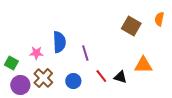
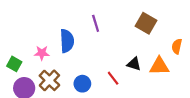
orange semicircle: (159, 19) -> (177, 46), moved
purple line: (85, 53) -> (96, 23), moved
black triangle: (120, 77) -> (134, 64), moved

